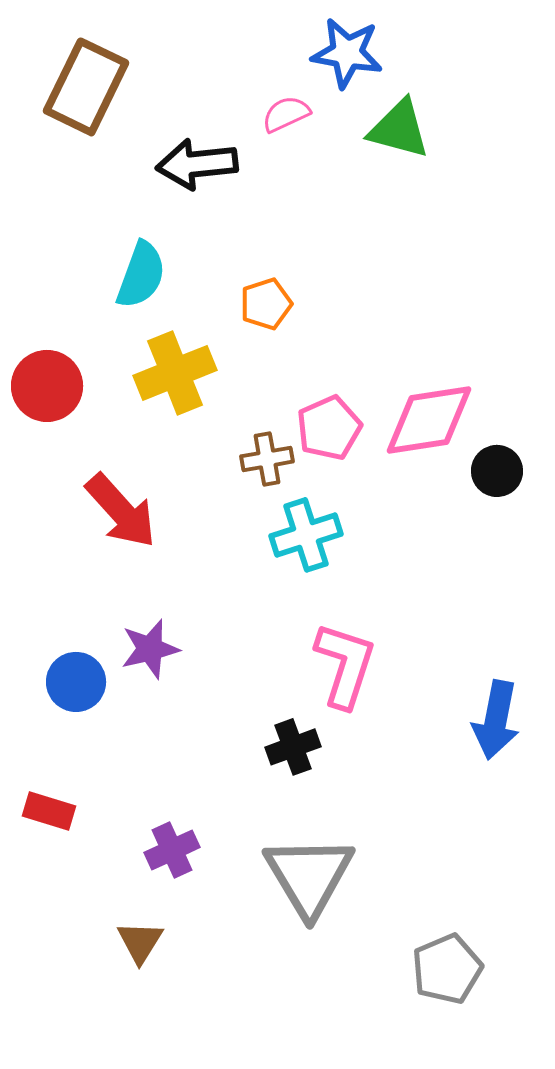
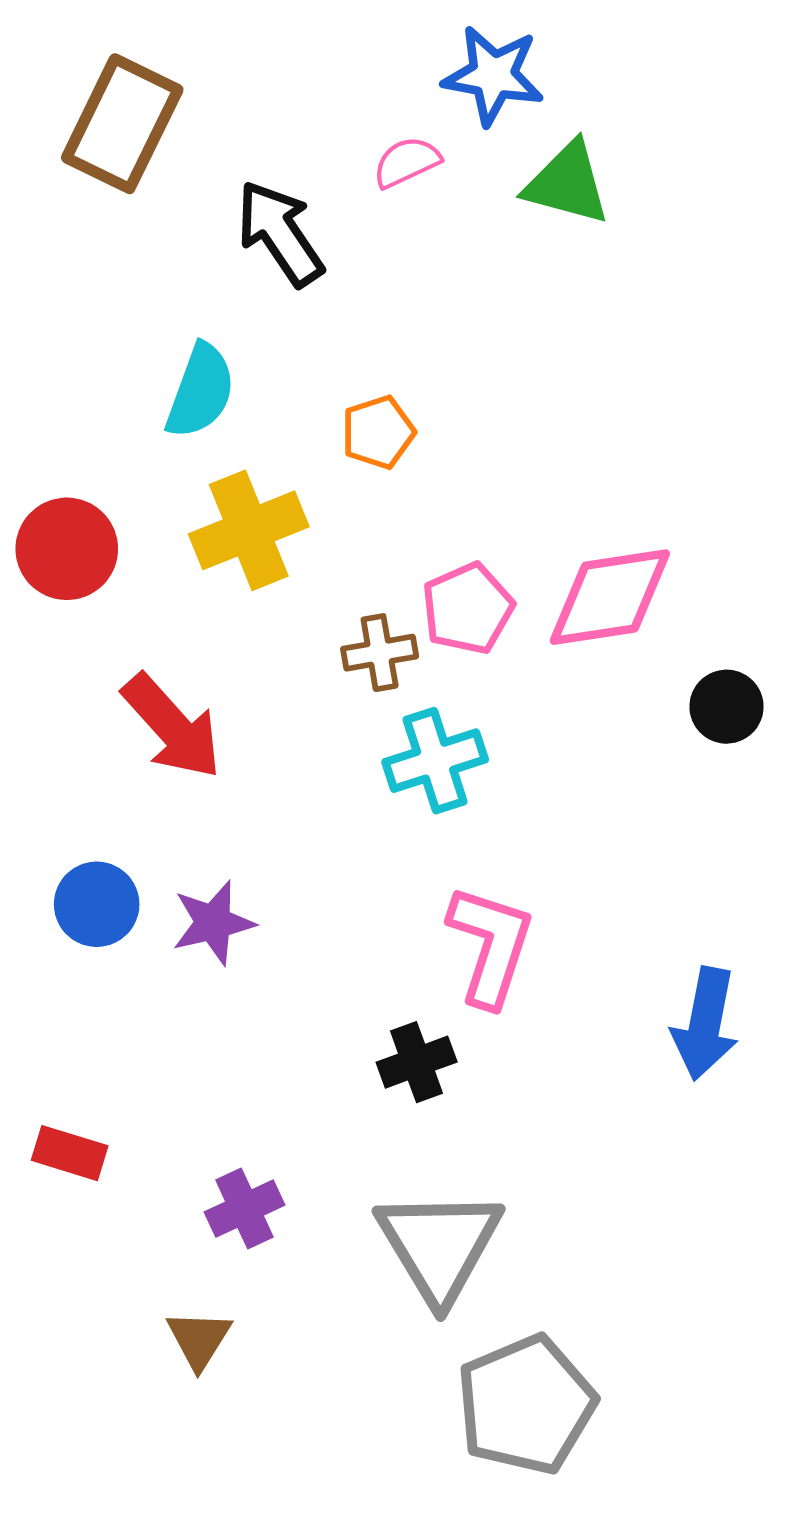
black arrow: (197, 164) -> (280, 233), turned 62
black circle: (497, 471) -> (726, 707), moved
blue circle: (76, 682) -> (97, 904), moved
gray pentagon: (447, 969) -> (526, 1405), moved, size x1.4

